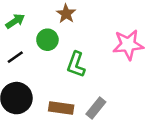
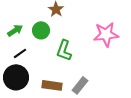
green arrow: (15, 21) -> (15, 30), moved
black line: (15, 57) -> (20, 53), moved

